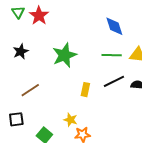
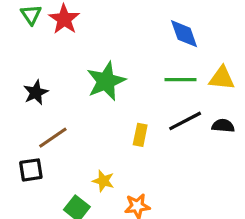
black star: (21, 51) -> (36, 92), moved
black square: (16, 119) -> (31, 170), moved
yellow star: (70, 120) -> (103, 181), moved

